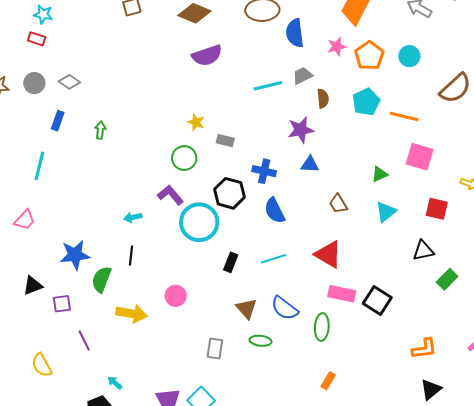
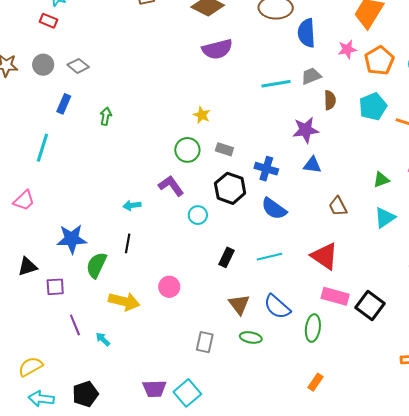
gray rectangle: (225, 141) -> (224, 149), moved
blue semicircle: (275, 211) -> (274, 209), turned -32
cyan circle: (199, 222) -> (198, 215), size x0.5
yellow semicircle: (42, 365) -> (31, 367), moved, turned 85
cyan arrow: (115, 383) -> (103, 339), moved

